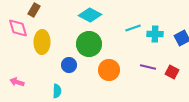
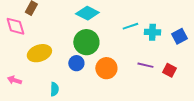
yellow ellipse: (42, 42) -> (39, 53), moved, turned 70
blue circle: (69, 65) -> (76, 63), moved

